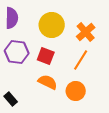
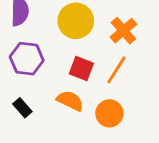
red square: (46, 56) -> (81, 68), moved
black rectangle: (11, 99) -> (22, 108), moved

